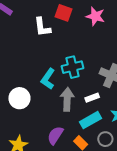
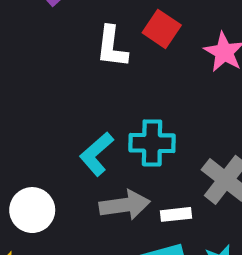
white circle: (19, 98) -> (32, 210), moved
gray arrow: (67, 99) -> (125, 205), turned 65

